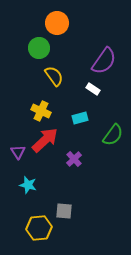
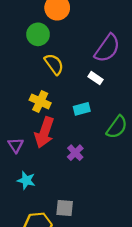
red arrow: (45, 140) -> (44, 132), turned 152

